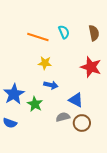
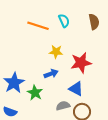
yellow star: (45, 63) -> (56, 52), moved
red star: (91, 67) -> (81, 63), moved, turned -30
blue arrow: (51, 85) -> (51, 74), turned -32

